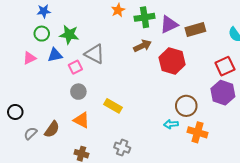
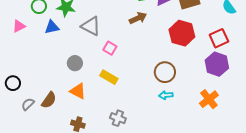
pink triangle: (30, 58) -> (19, 26), moved
red hexagon: (172, 61) -> (182, 33), moved
pink square: (75, 67) -> (110, 48), moved, turned -32
brown circle: (186, 106) -> (165, 72), moved
orange cross: (197, 132) -> (209, 99), moved, turned 36

